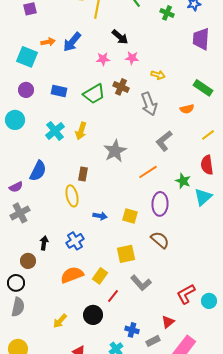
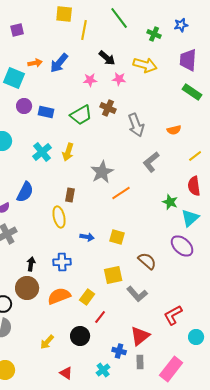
yellow arrow: (158, 75) -> (145, 65), moved, size x1.6
green rectangle: (203, 88) -> (192, 92), moved
purple circle: (26, 90) -> (24, 106), moved
orange line: (148, 172) -> (121, 193), moved
purple ellipse: (160, 204) -> (182, 246), moved, turned -50
blue cross: (75, 241) -> (62, 262), turned 30
brown circle: (28, 261) -> (27, 288), moved, size x1.5
gray L-shape: (141, 283) -> (137, 294), moved
cyan circle: (209, 301) -> (196, 337), moved
red triangle: (168, 322) -> (140, 336), moved, size x1.5
gray rectangle: (153, 341) -> (140, 362), turned -64

